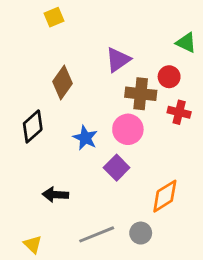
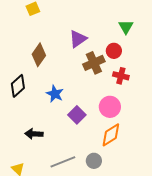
green triangle: (186, 43) -> (126, 27), turned 35
brown cross: (141, 94) -> (94, 63), turned -30
pink circle: (128, 129) -> (110, 107), moved

